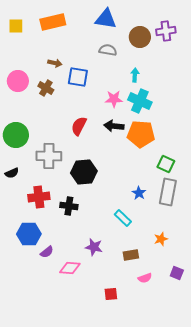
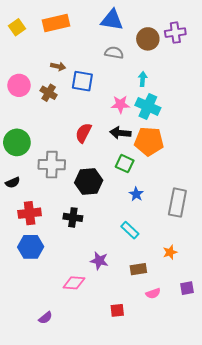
yellow square: (16, 26) -> (17, 27), turned -35
green square: (166, 164) -> (125, 164), moved
blue star: (139, 193) -> (136, 194), moved
red cross: (39, 197) -> (30, 213), moved
purple semicircle: (47, 252) -> (45, 318), moved
purple square: (177, 273) -> (187, 288), turned -32

